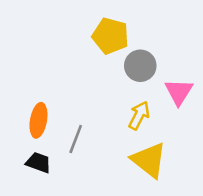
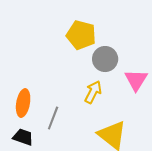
yellow arrow: (139, 115) -> (93, 92), moved

